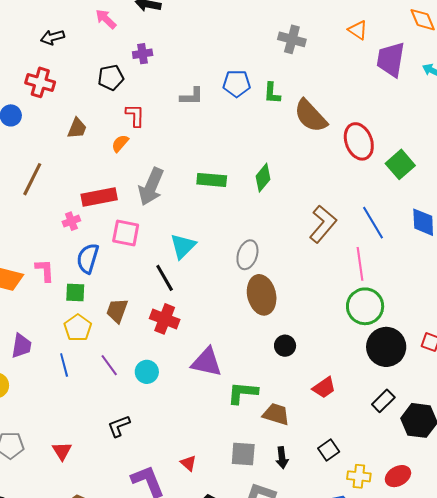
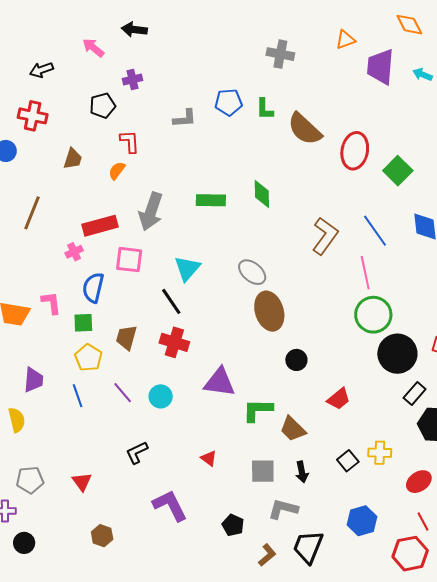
orange triangle: (358, 30) -> (345, 40), turned -50
red ellipse: (359, 141) -> (355, 151), turned 36
green diamond: (263, 178) -> (262, 194), turned -36
gray ellipse: (247, 255) -> (252, 272), turned -64
black rectangle: (383, 401) -> (415, 394), moved
brown trapezoid: (276, 414) -> (293, 429), turned -148
red triangle: (188, 463) -> (209, 458), moved
yellow cross: (359, 476) -> (380, 453), moved

